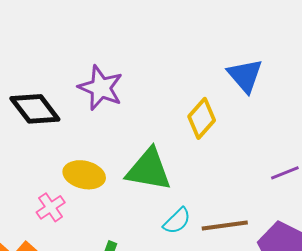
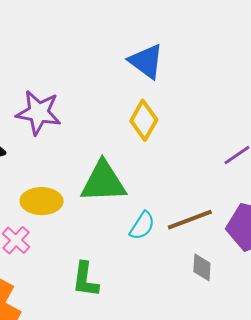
blue triangle: (245, 76) -> (146, 61), moved

